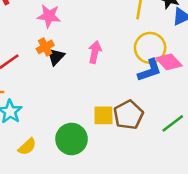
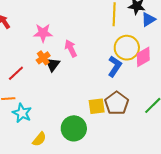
pink arrow: (95, 52) -> (71, 48), moved, turned -30
pink diamond: (169, 62) -> (143, 57), turned -70
blue L-shape: (150, 70) -> (115, 66), moved, turned -30

